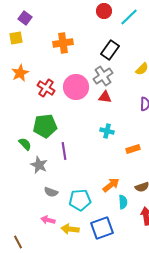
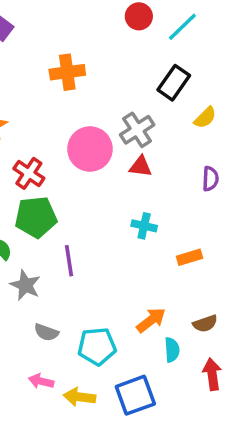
black rectangle: (110, 50) -> (174, 83), moved
red cross: (46, 88) -> (29, 173), moved

